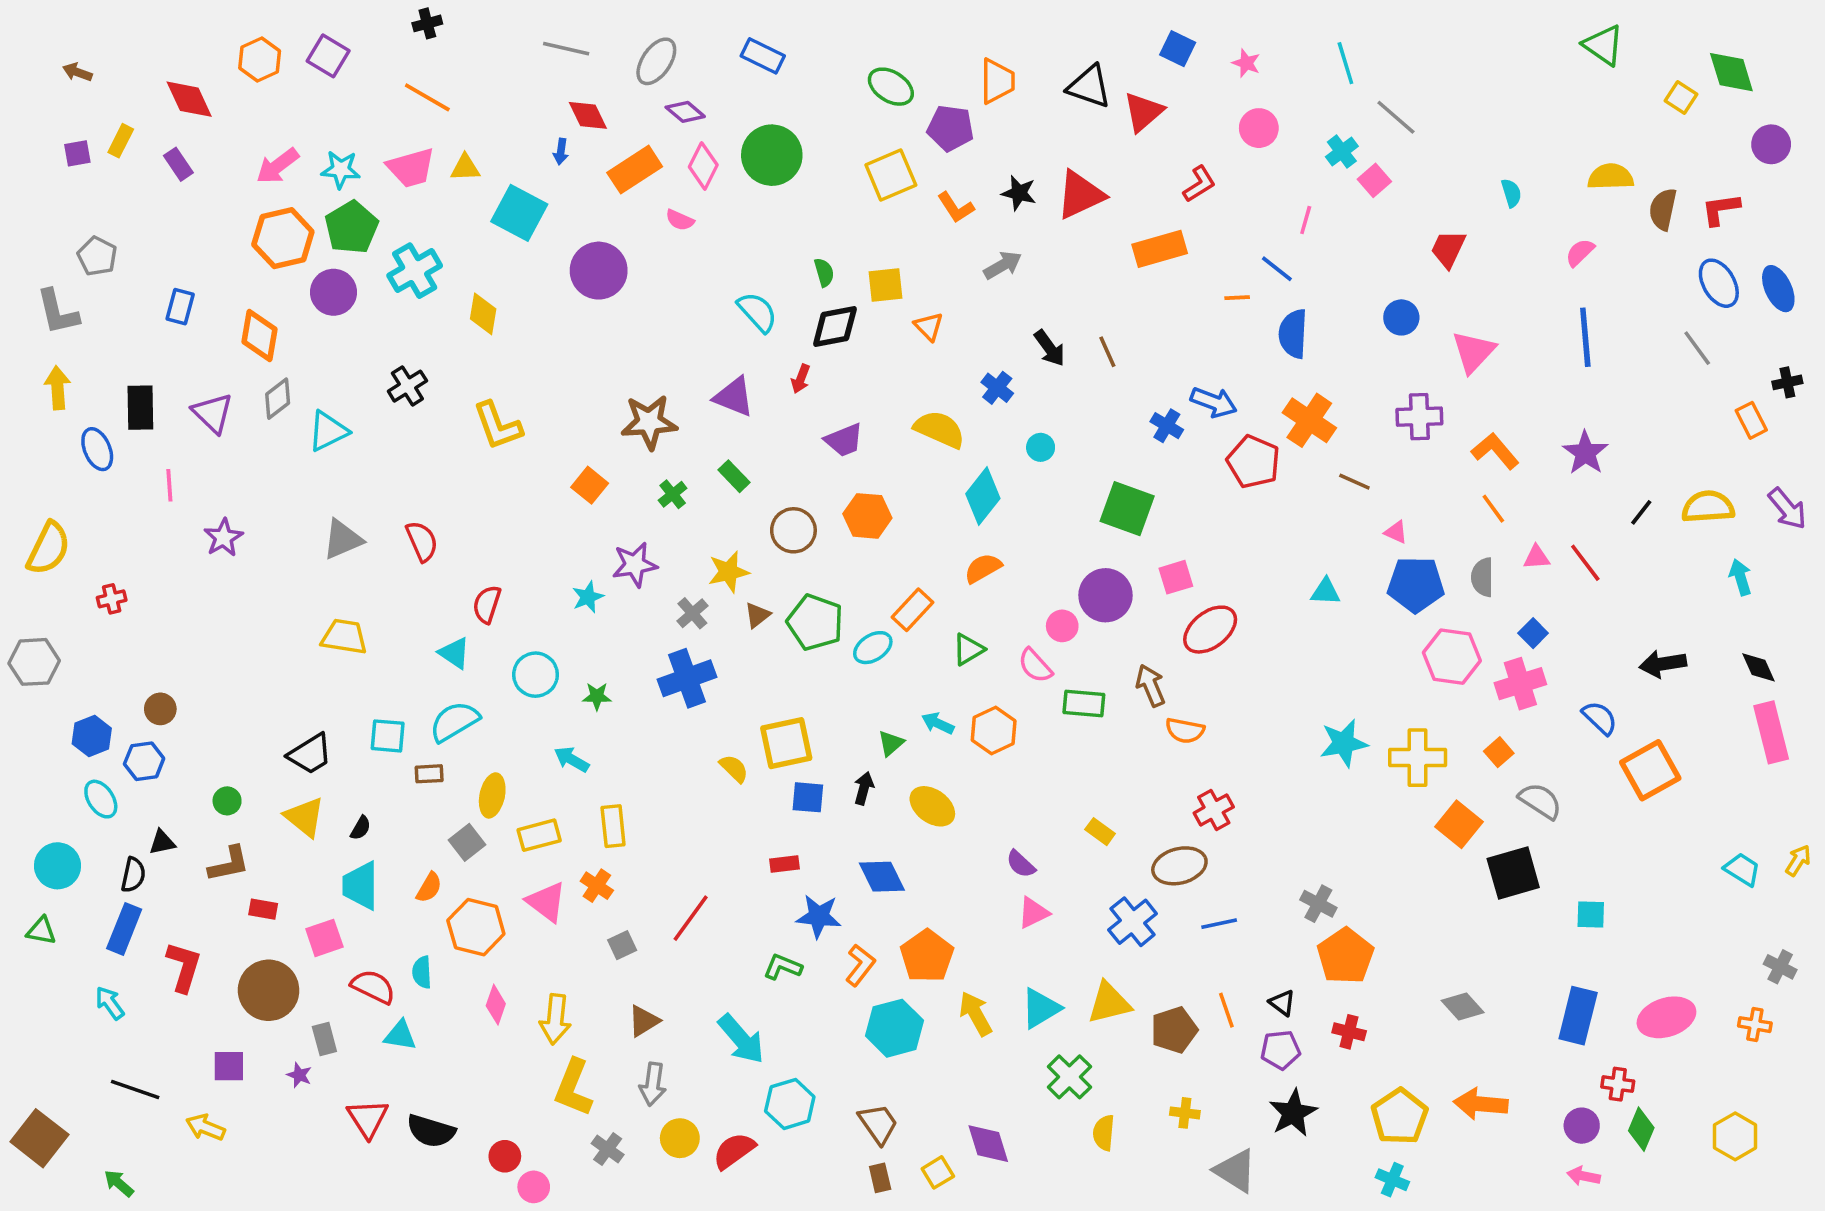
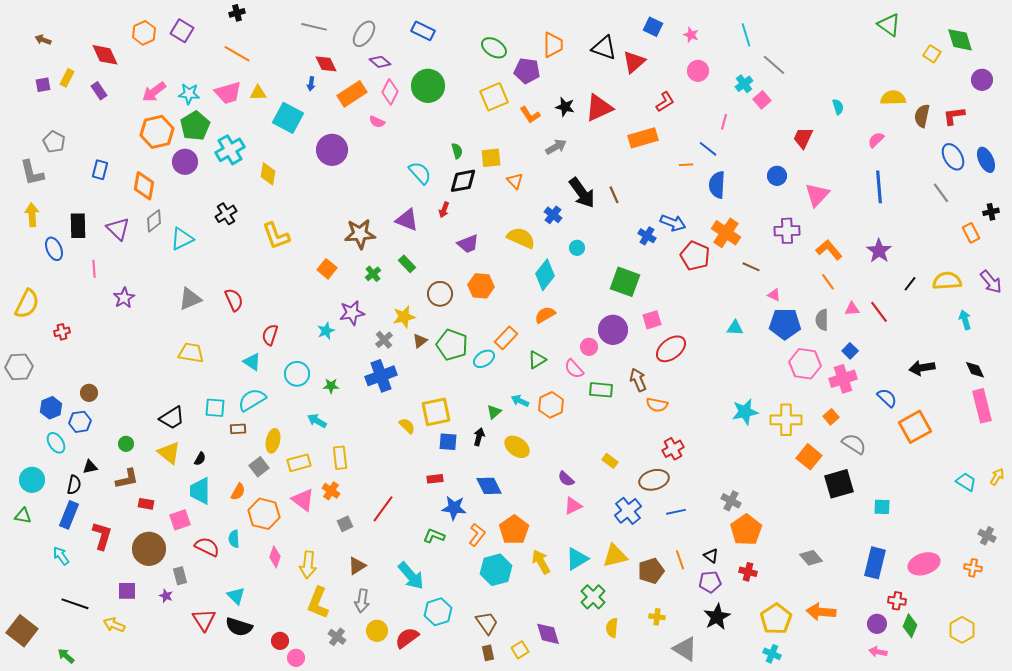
black arrow: (1050, 348) -> (582, 193), size x1.5
cyan triangle: (400, 1035) -> (236, 596), moved, turned 36

